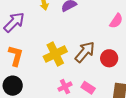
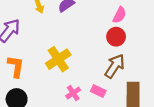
brown arrow: (85, 52) -> (115, 66), moved
red circle: (109, 58) -> (116, 37), moved

